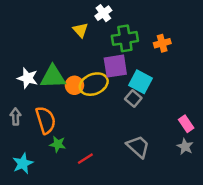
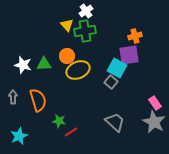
green cross: (125, 38) -> (85, 31), moved
purple square: (115, 66) -> (129, 55), moved
green triangle: (53, 77) -> (44, 64), size x0.7
orange circle: (74, 85) -> (67, 56), moved
green star: (58, 144) -> (59, 121), moved
gray star: (185, 147) -> (154, 122), size x1.6

